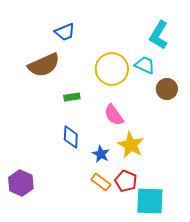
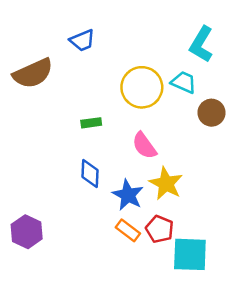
brown semicircle: (44, 65) -> (33, 73), moved
blue star: (101, 154) -> (128, 195), size x1.4

